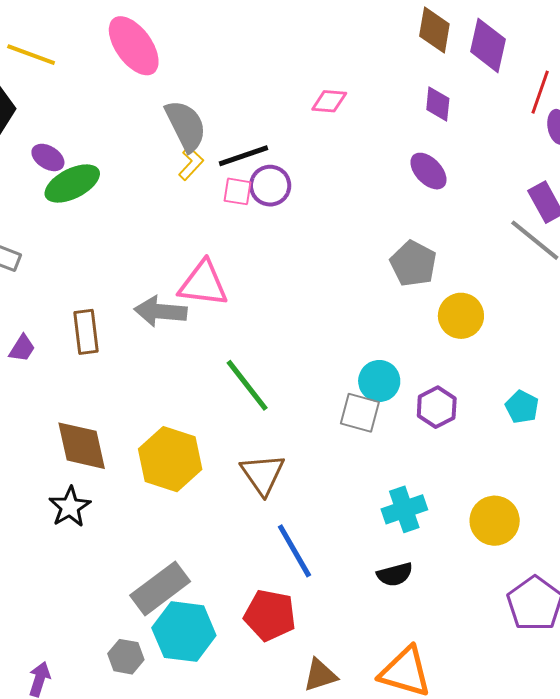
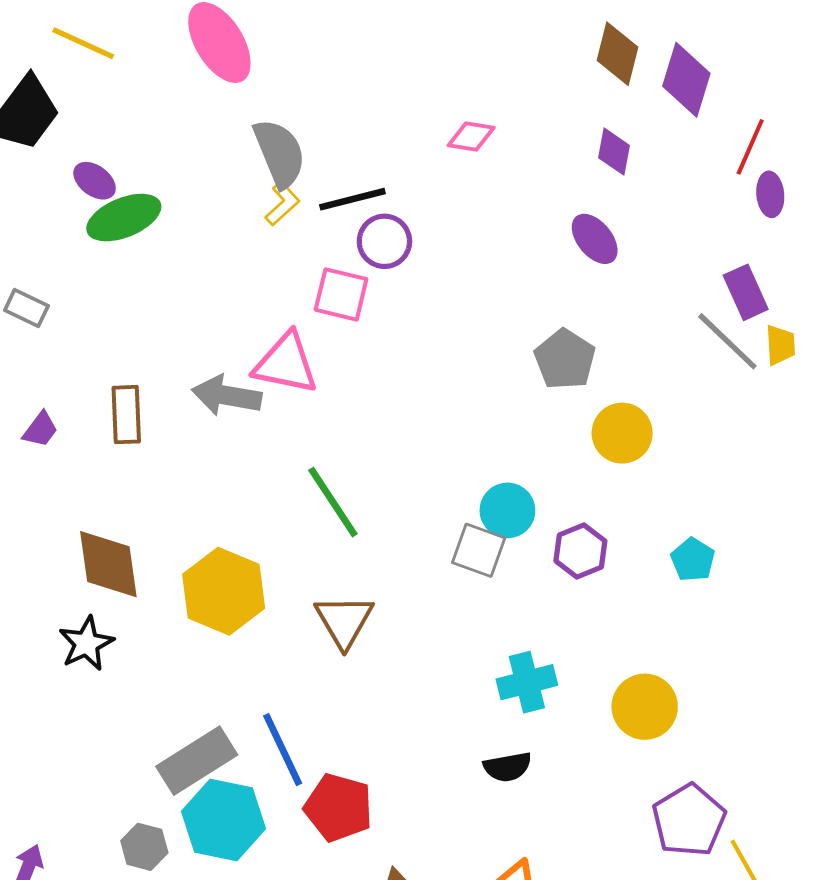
pink square: (238, 191) -> (341, 294), moved, size x1.4
blue line: (294, 551) -> (283, 750), moved

